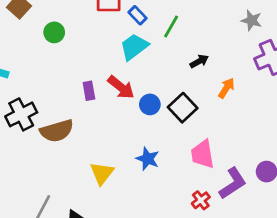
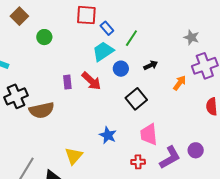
orange arrow: (226, 88) -> (180, 83), moved
blue circle: (150, 104) -> (121, 69), moved
yellow triangle: (102, 173) -> (74, 156), moved
red cross: (201, 200) -> (138, 162), moved, turned 32

